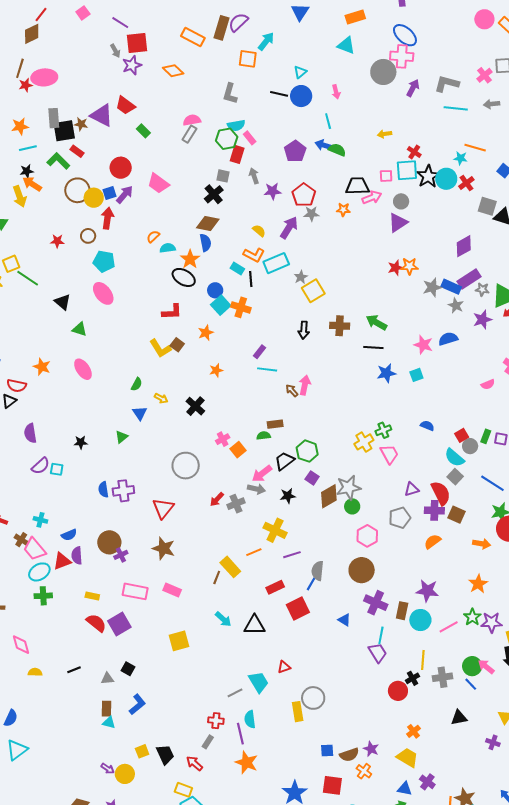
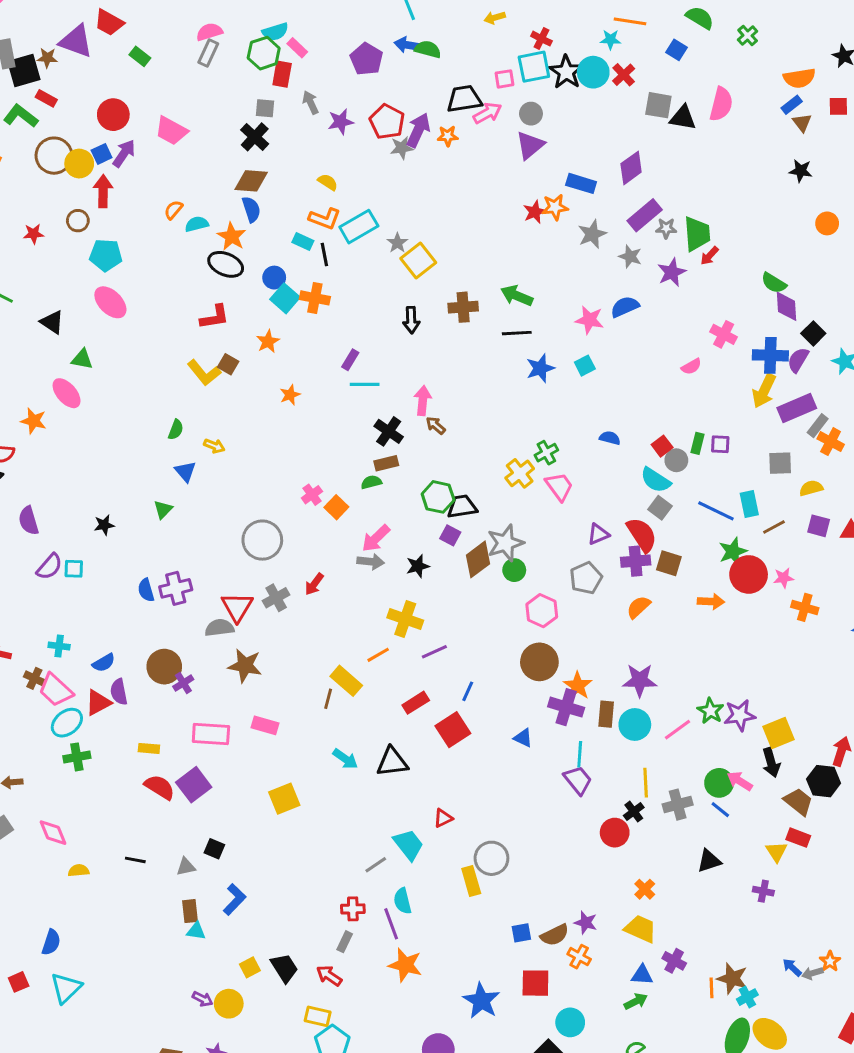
purple arrow: (289, 228) -> (418, 130), moved
blue rectangle: (451, 287) -> (581, 183), moved
pink ellipse: (83, 369) -> (67, 393), moved
brown arrow: (292, 391) -> (436, 425), moved
black cross: (195, 406) -> (389, 431), moved
black trapezoid: (284, 461) -> (462, 507), moved, turned 35
gray cross: (236, 504) -> (276, 598), moved
gray semicircle: (318, 571) -> (219, 628), moved, turned 84
orange star: (478, 584) -> (578, 686), moved
black line: (74, 670) -> (135, 860), turned 40

